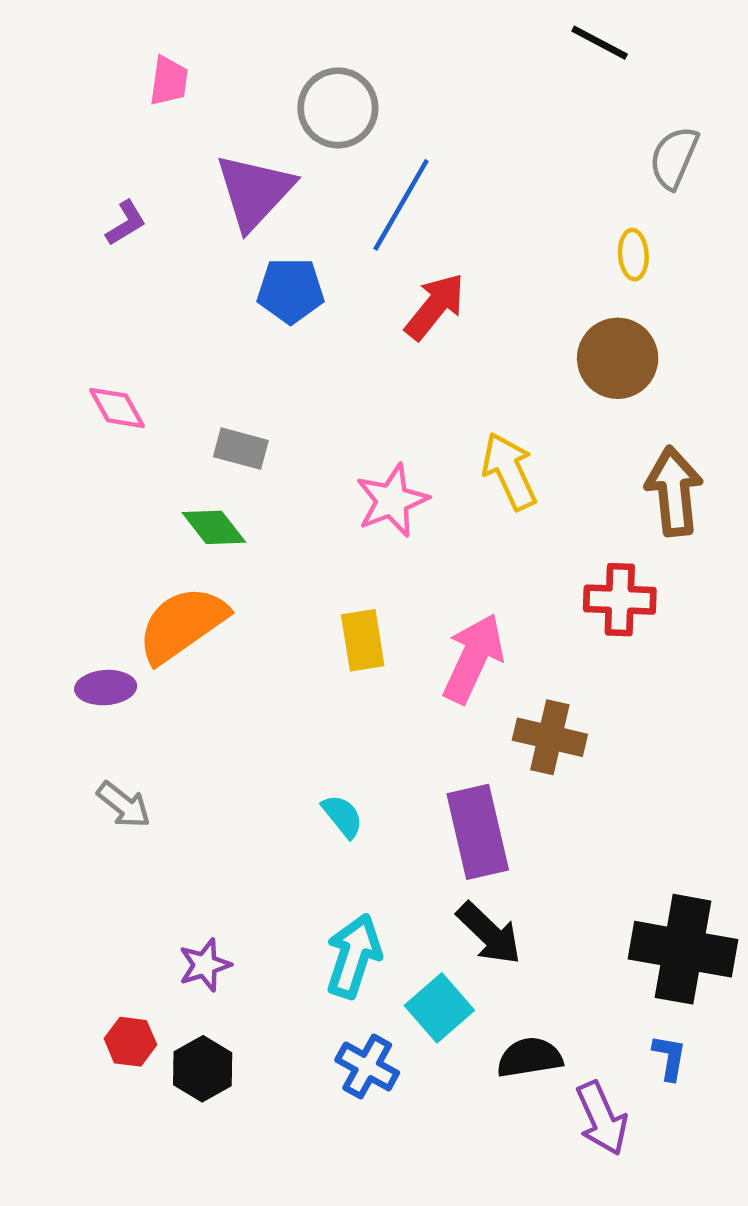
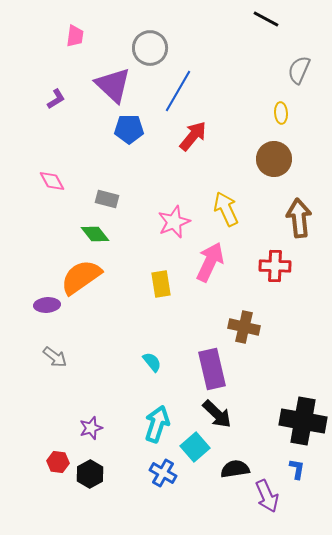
purple triangle: (254, 191) -> (113, 85), turned -30
pink arrow: (473, 658) -> (210, 262), moved

